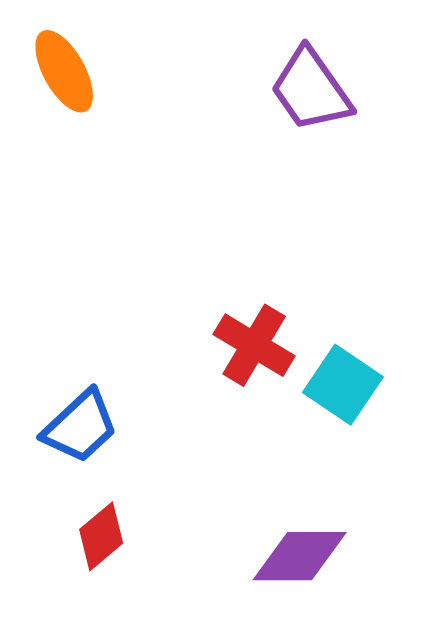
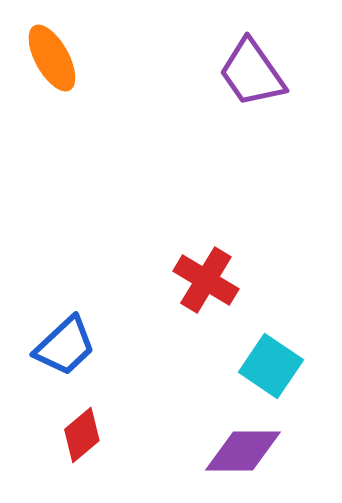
cyan square: (343, 385) -> (271, 366), moved

